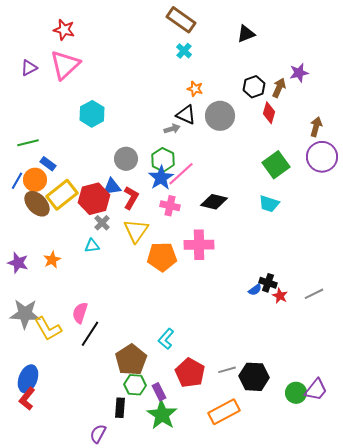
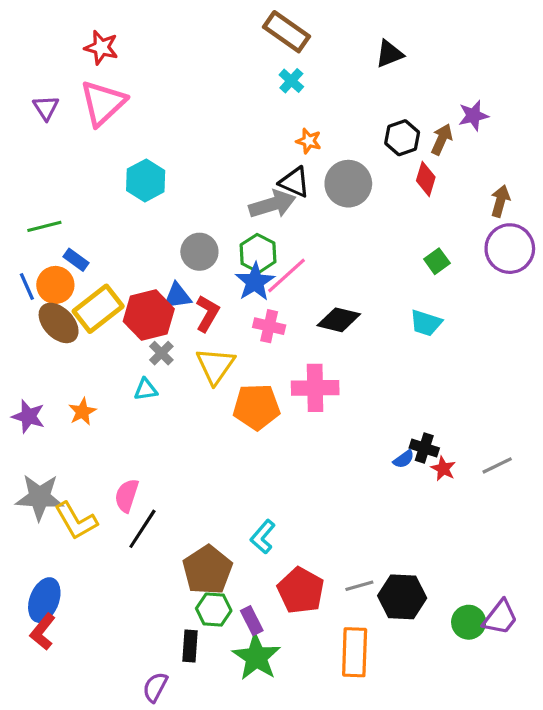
purple triangle: (29, 68) -> (46, 108), turned -36
gray arrow: (172, 129) -> (272, 204), size x1.8
green square: (276, 165) -> (437, 261), size x0.6
blue line: (17, 181) -> (27, 287), turned -54
orange rectangle: (224, 412) -> (355, 652), turned -60

